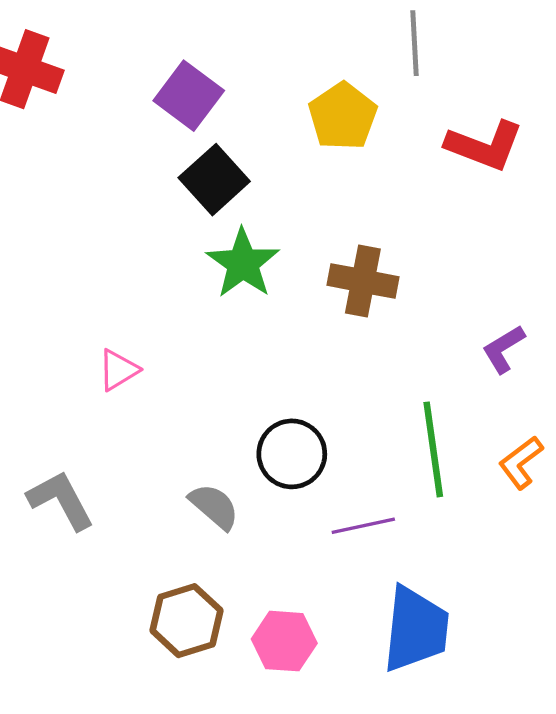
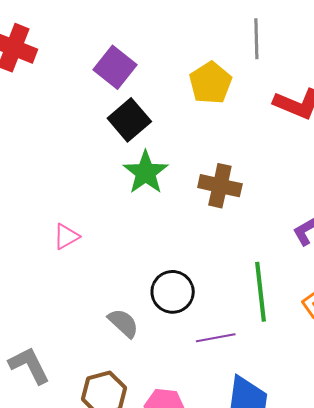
gray L-shape: (61, 500) -> (29, 365), moved

